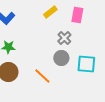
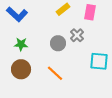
gray circle: (61, 58) -> (58, 43), moved

